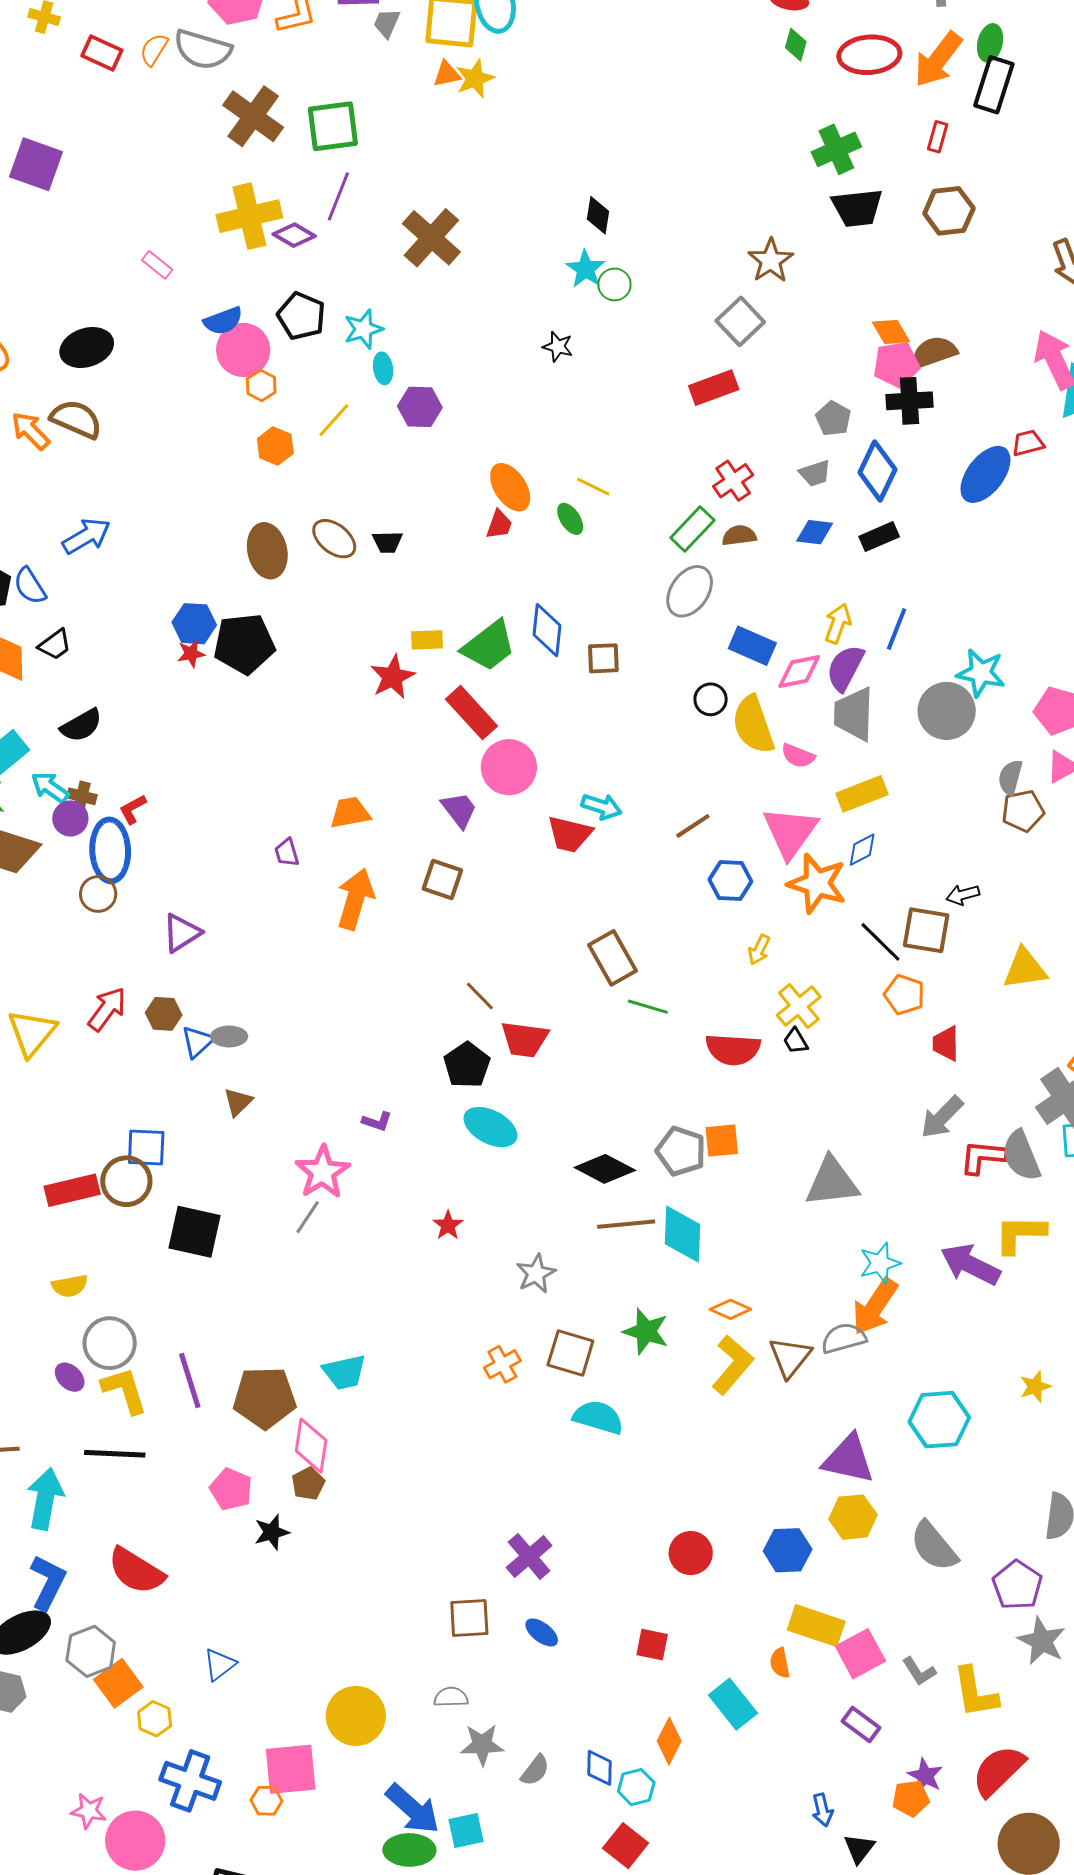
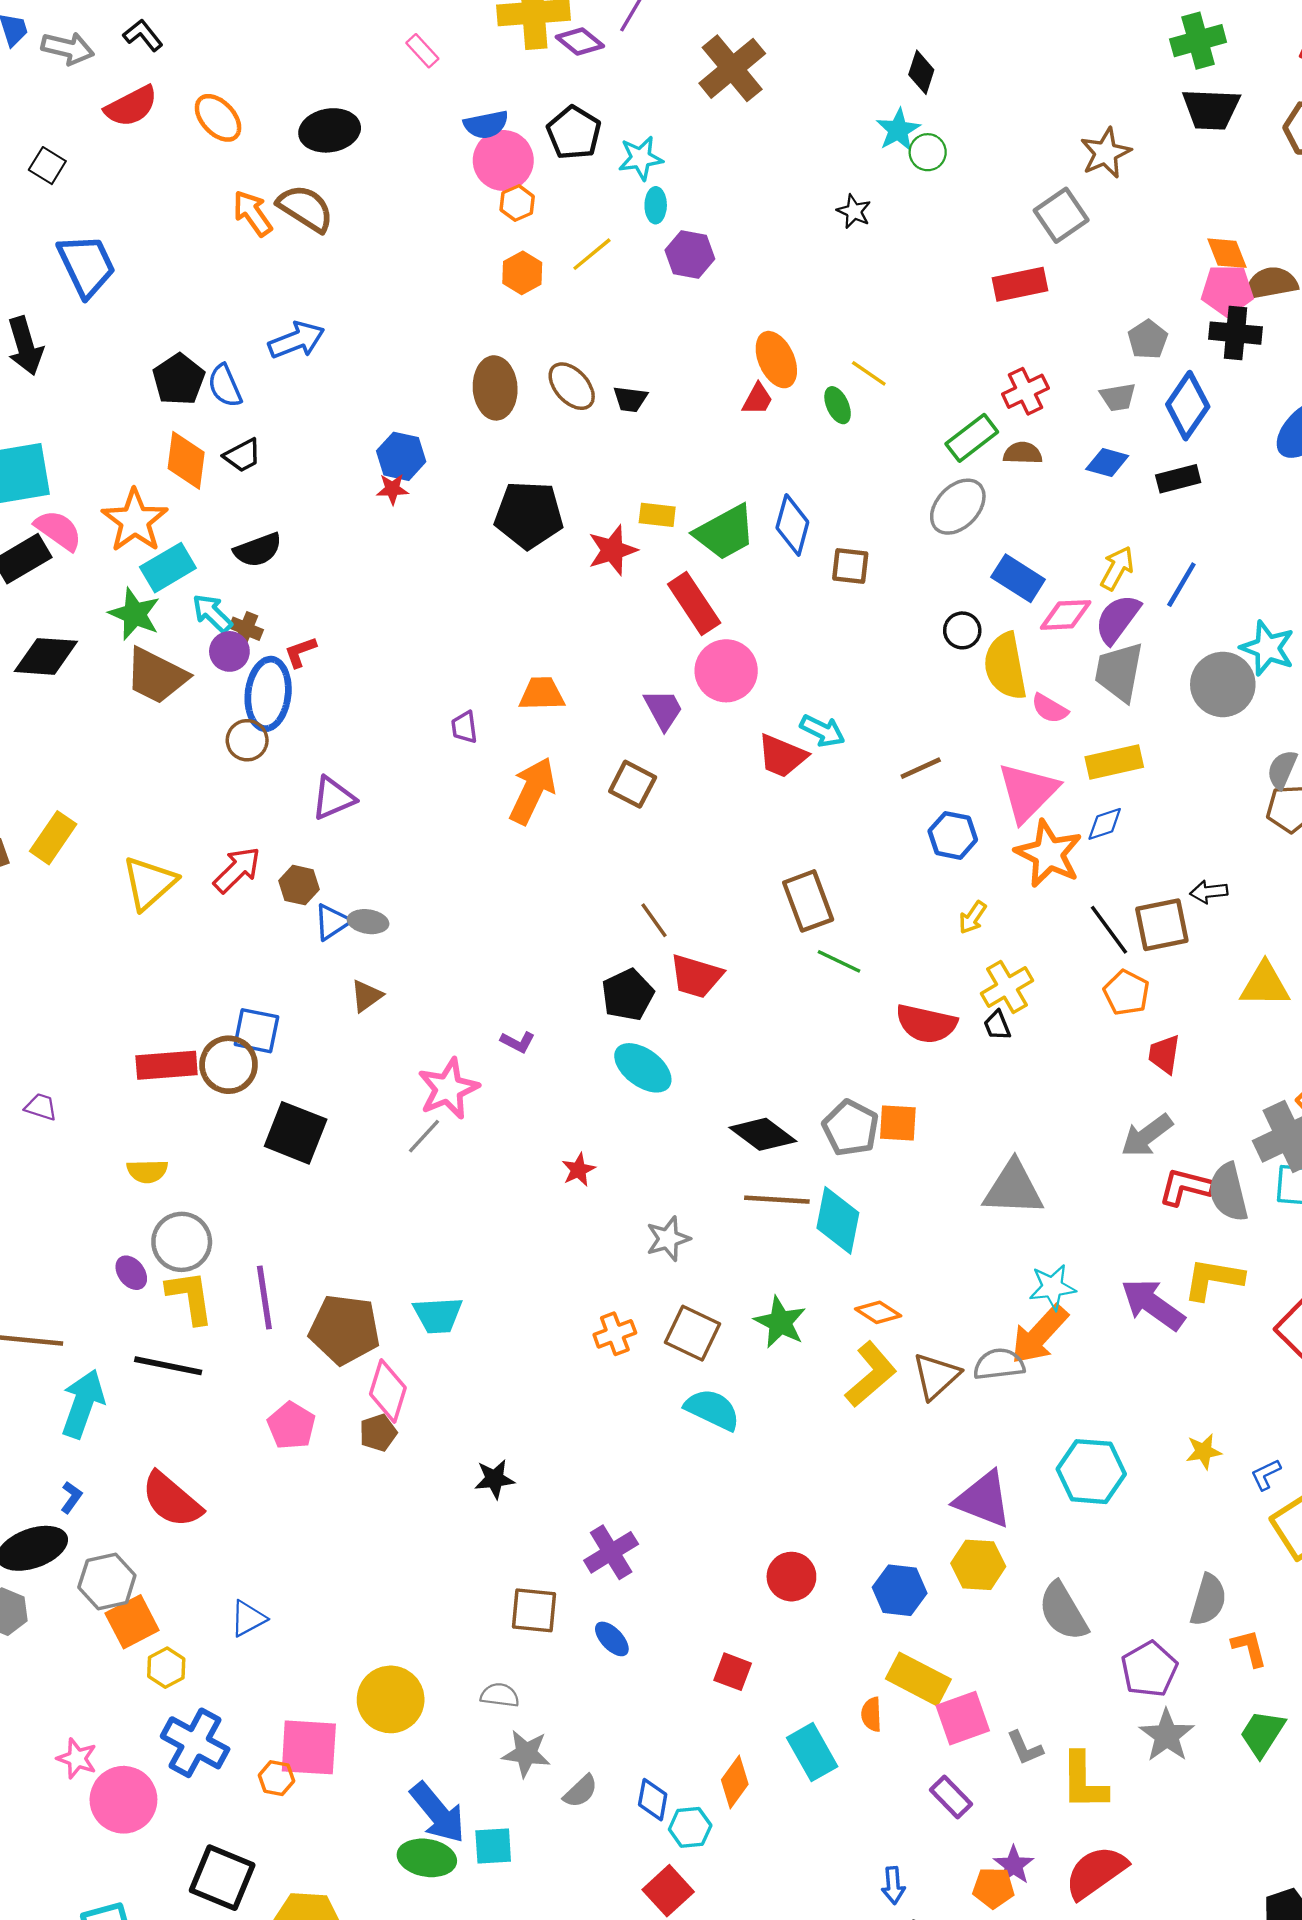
black pentagon: (244, 644) -> (529, 515), moved
brown square: (926, 930) -> (1162, 925), turned -30
black star: (272, 1532) -> (494, 1479), moved
blue L-shape: (48, 1582) -> (71, 1497), size x0.5

